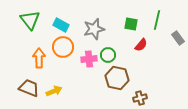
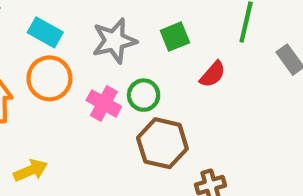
green square: (131, 24) -> (175, 37), moved, turned -32
pink cross: (89, 59) -> (104, 103), turned 35

